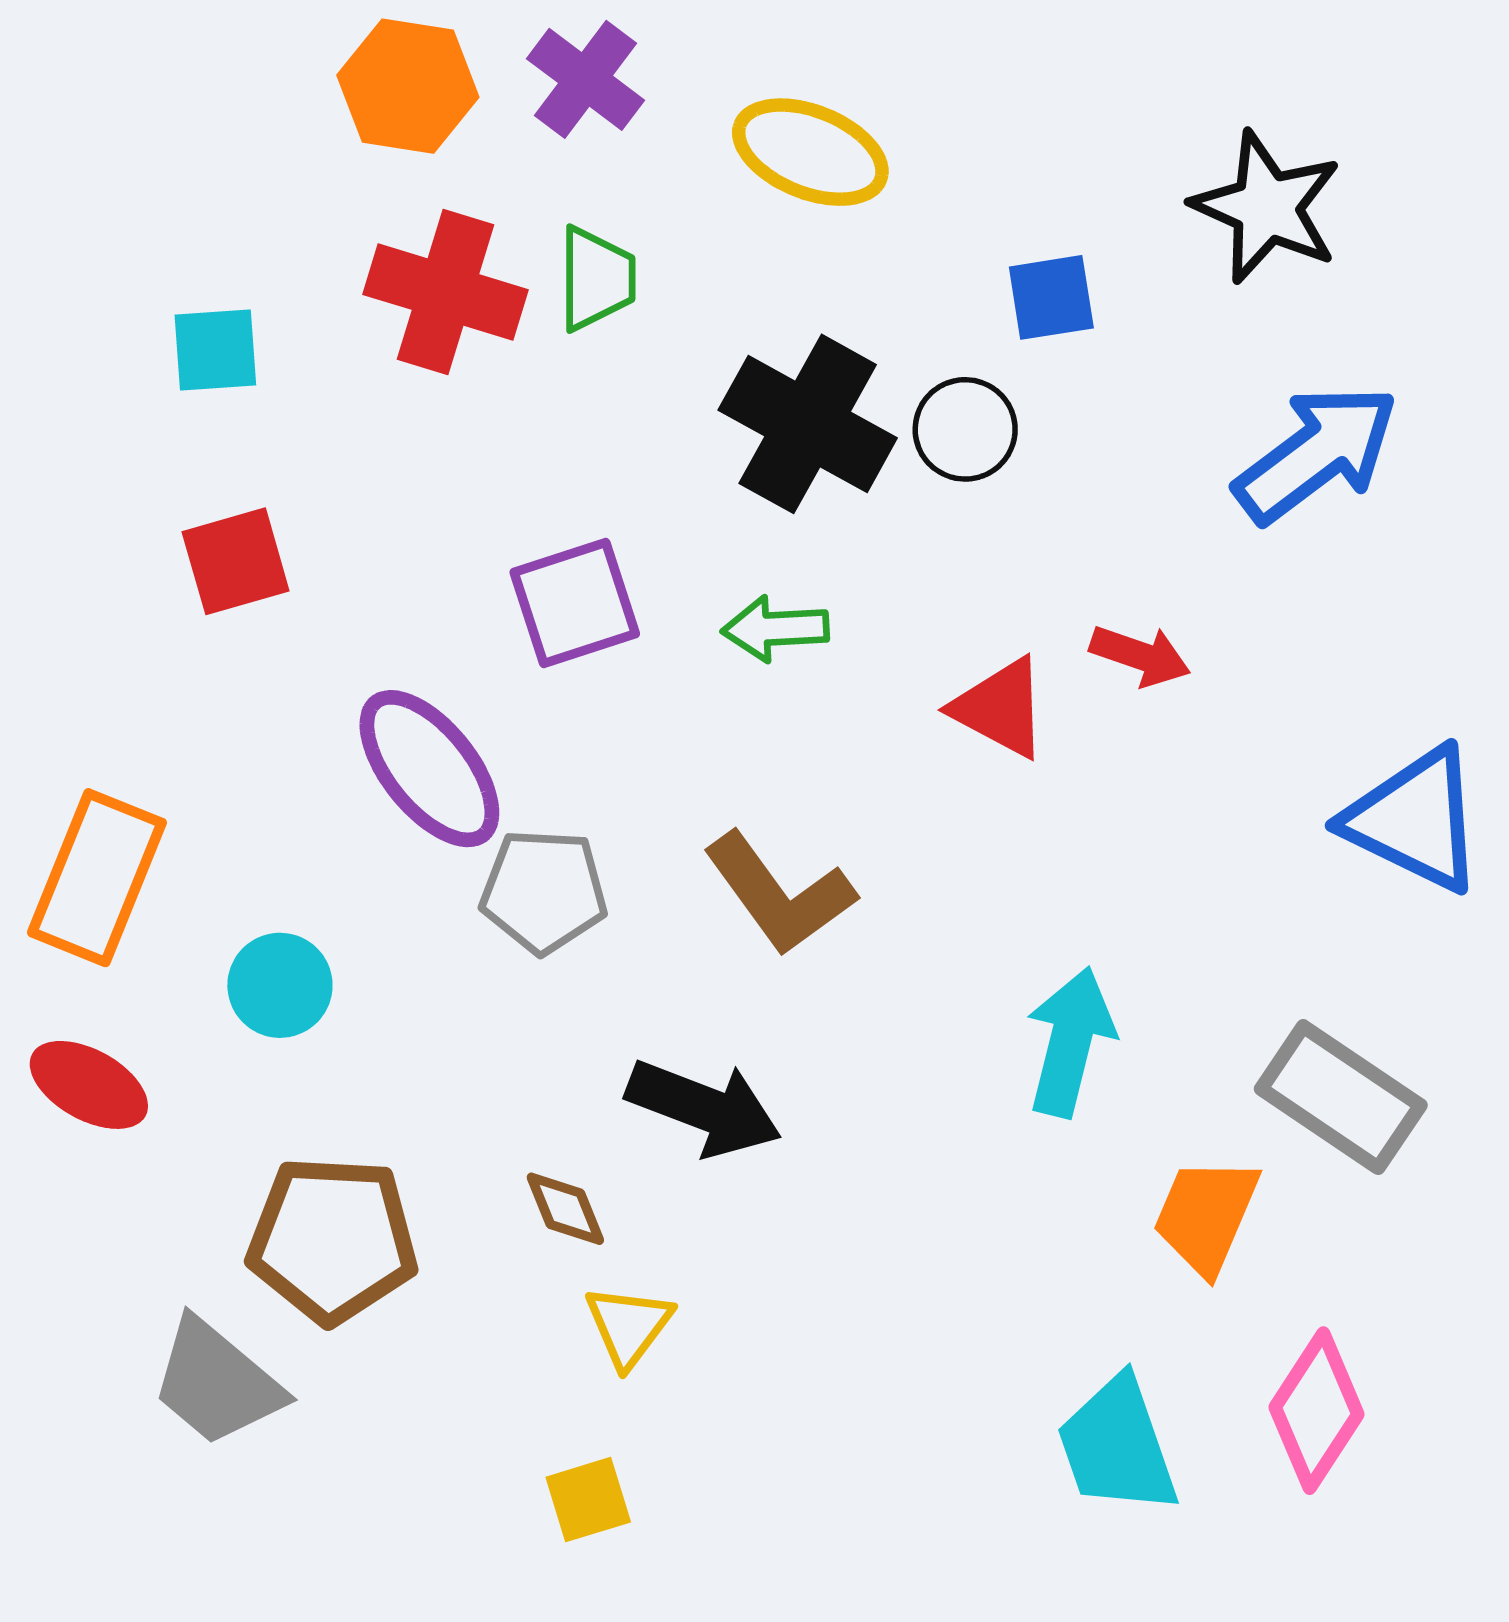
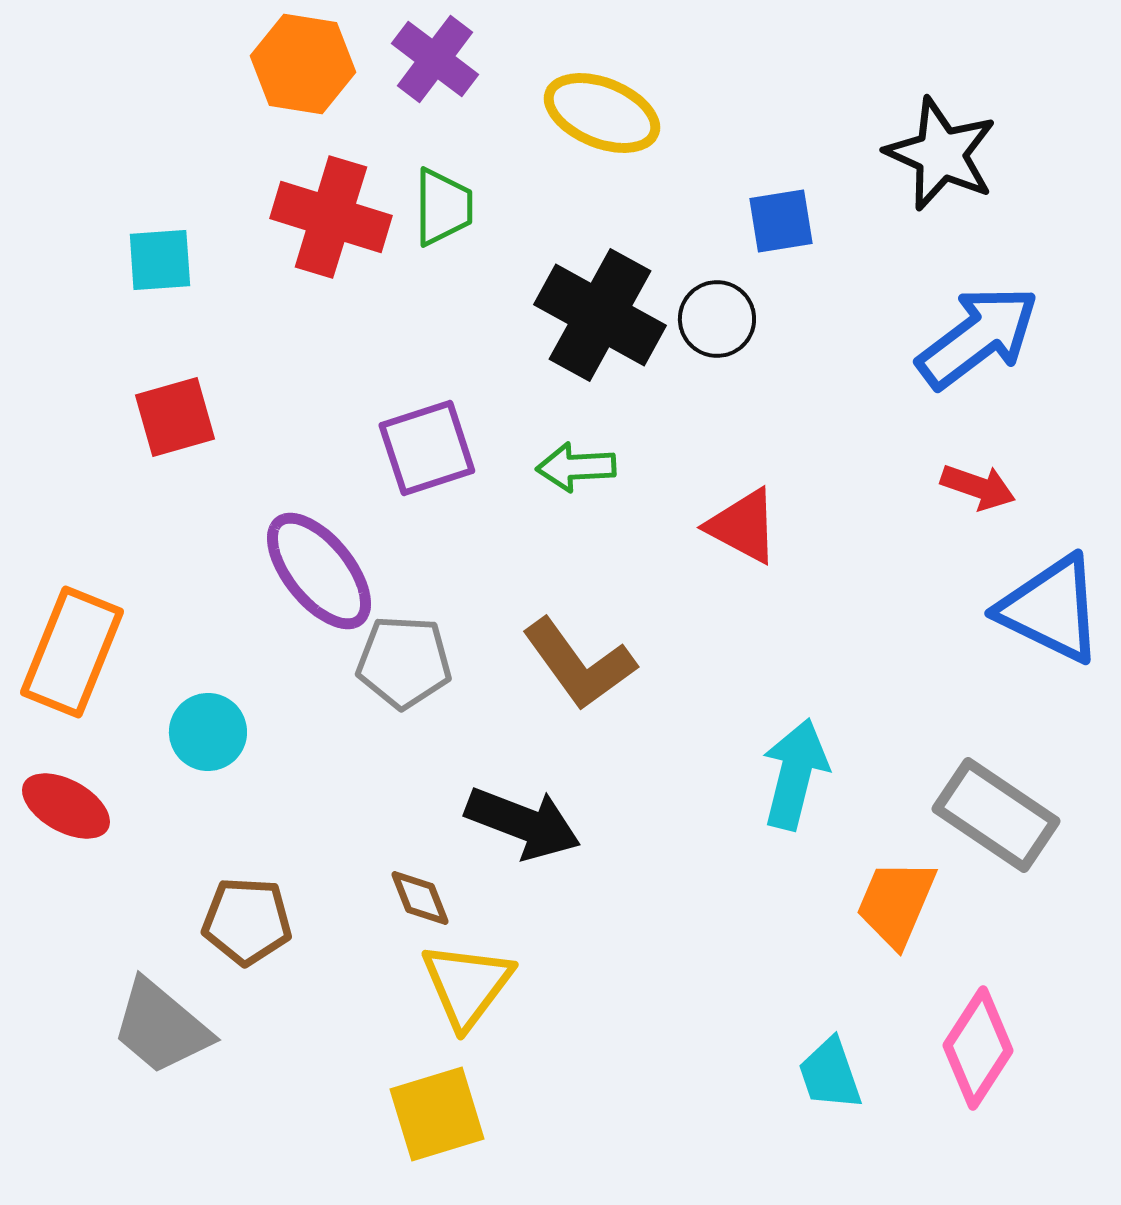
red arrow: (1140, 656) -> (978, 487), moved
brown pentagon: (332, 1240) -> (247, 921), size x0.7
yellow triangle: (629, 1326) -> (467, 985), size x1.4
cyan trapezoid: (1117, 1446) -> (830, 1074), size x0.7
yellow square: (588, 1500) -> (437, 1114), size x1.5

